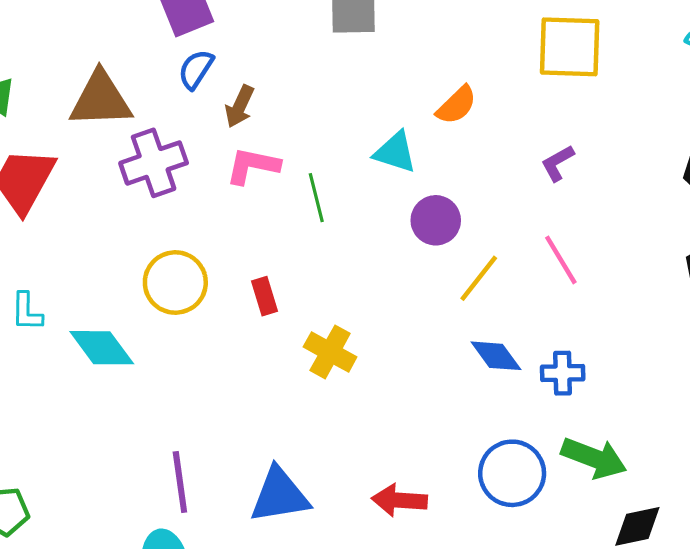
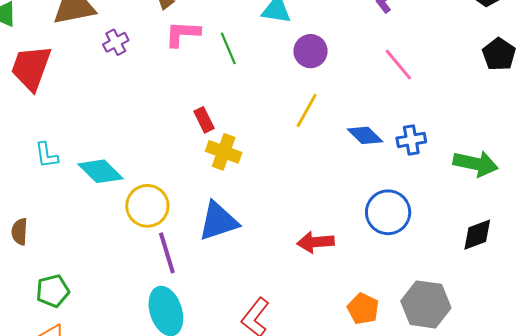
purple cross: (154, 163) -> (116, 42), size x0.6
yellow line: (479, 278) -> (307, 110), moved
yellow circle: (175, 283) -> (147, 206), moved
yellow cross: (330, 352) -> (224, 152), moved
green arrow: (594, 458) -> (476, 164), moved
blue triangle: (280, 495) -> (218, 221), moved

